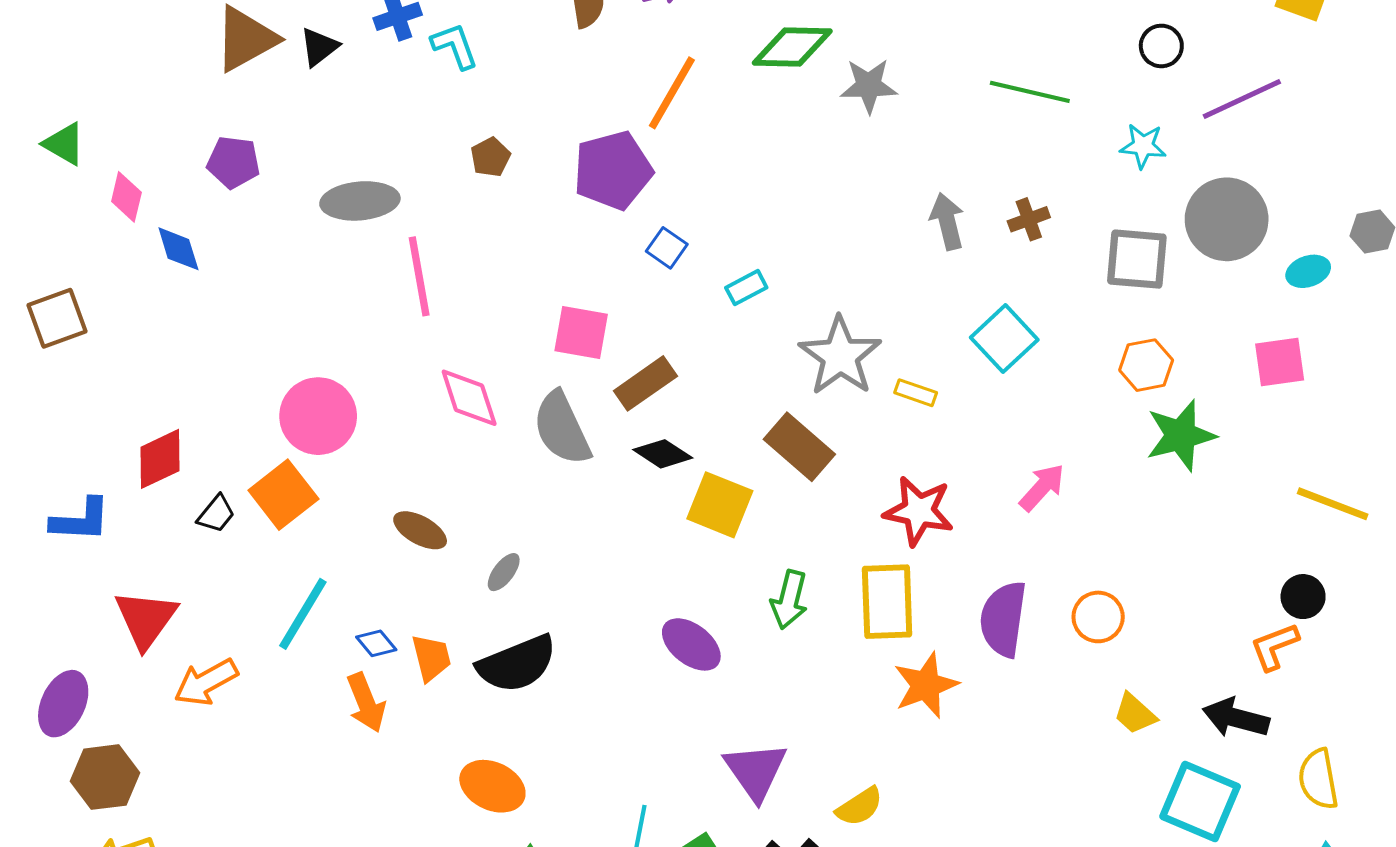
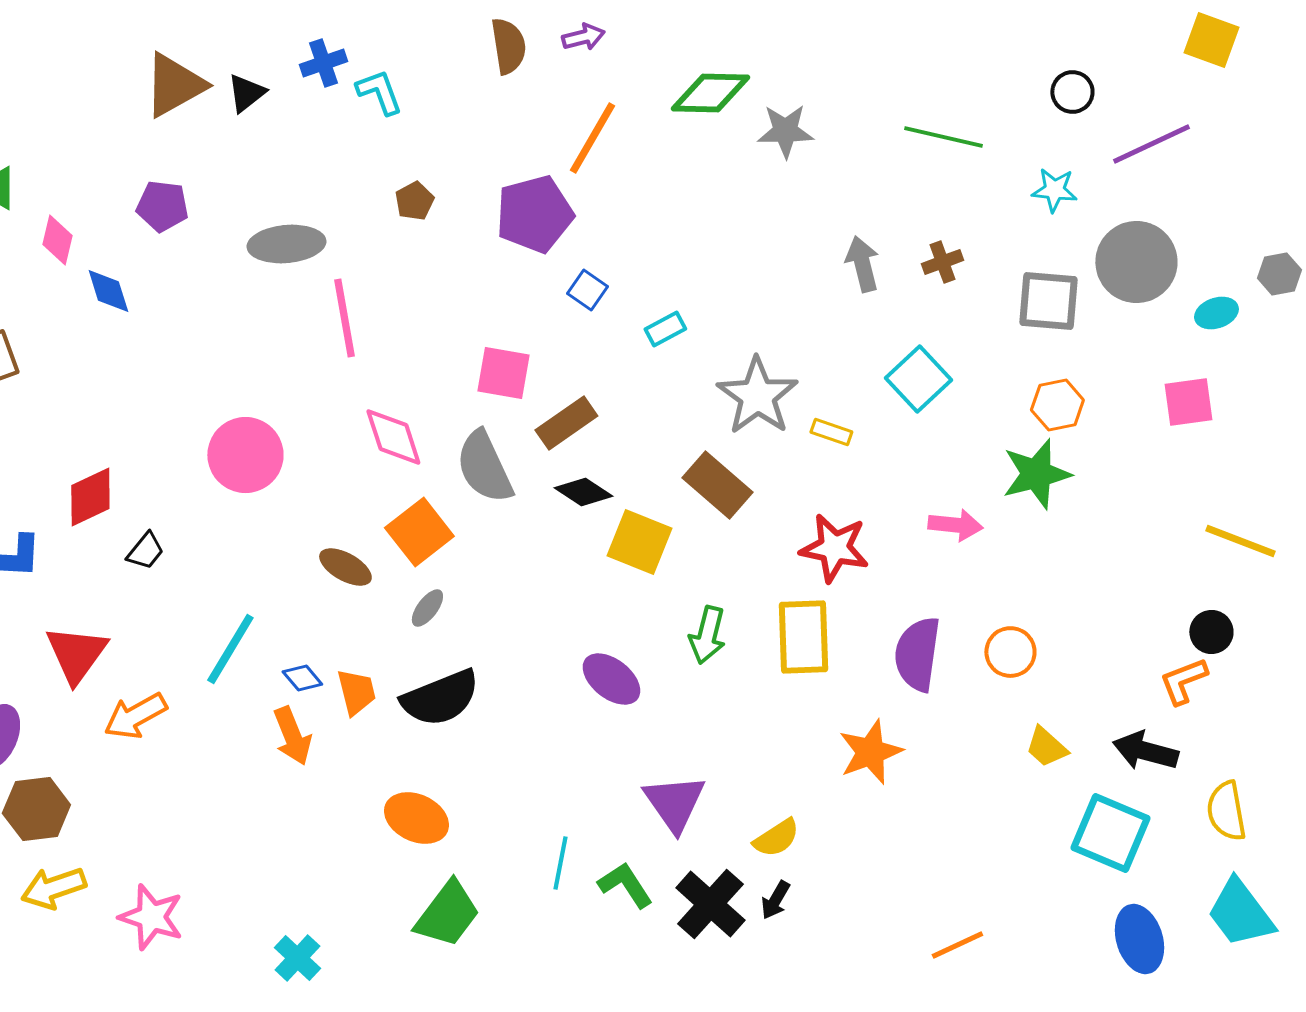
green star: (1181, 435) -> (1036, 474), moved
pink arrow: (1042, 487) -> (955, 525), turned 54
orange square: (283, 495) -> (419, 532), moved
orange star: (926, 685) -> (870, 752), moved

